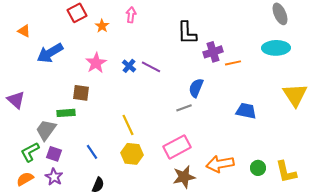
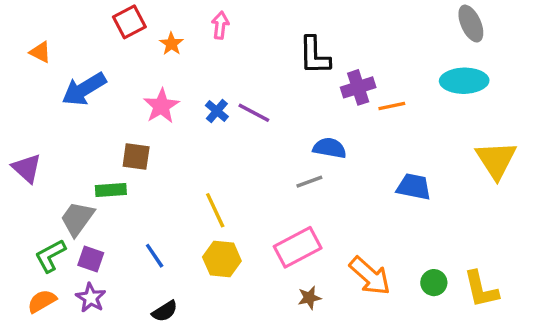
blue semicircle: (196, 88) -> (330, 148), turned 78
orange arrow: (220, 164) -> (370, 276), turned -128
brown star: (184, 177) -> (309, 298), size x0.6
black semicircle: (98, 185) -> (165, 311), turned 35

